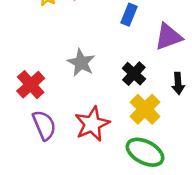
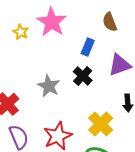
black cross: (134, 74) -> (83, 76), moved

